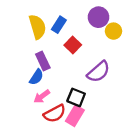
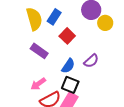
purple rectangle: (43, 61) -> (39, 51), turned -30
purple semicircle: (99, 72) -> (91, 61), size x0.7
blue semicircle: (36, 77) -> (68, 66), moved

